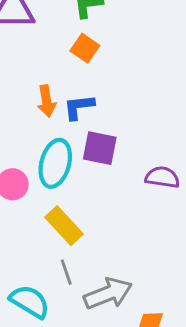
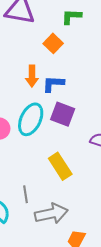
orange square: (85, 48) -> (53, 43), moved
yellow rectangle: (64, 226) -> (60, 166), moved

